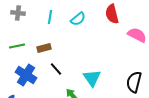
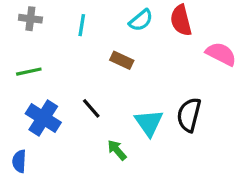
cyan semicircle: (78, 19) -> (141, 20), moved
brown rectangle: (44, 48) -> (122, 60), moved, turned 40
black semicircle: (134, 82) -> (189, 115), moved

